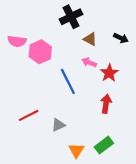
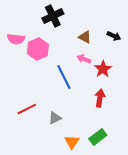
black cross: (71, 17) -> (53, 16), moved

